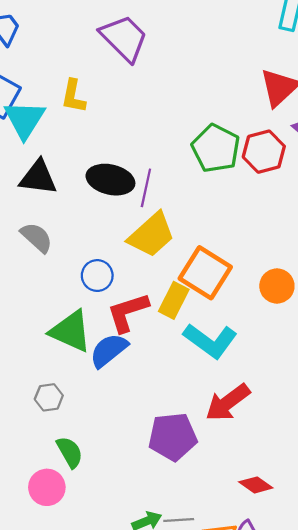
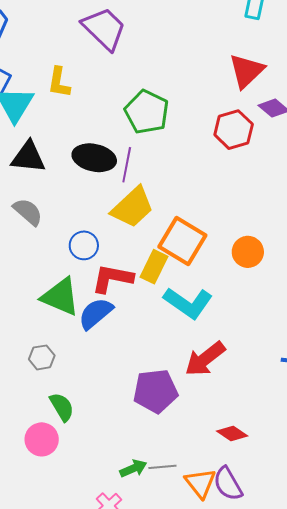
green pentagon: (216, 148) -> (147, 112), moved
red L-shape: (128, 312) -> (112, 278), turned 30

